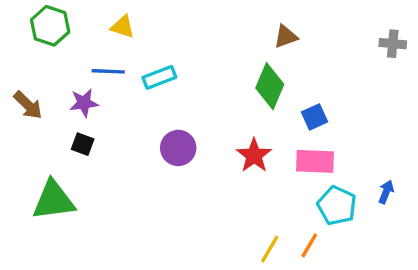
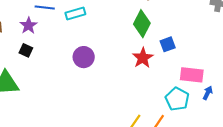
purple star: (84, 103) -> (29, 26), turned -30
red star: (254, 155) -> (143, 58), moved
pink rectangle: (315, 161) -> (192, 75), moved

